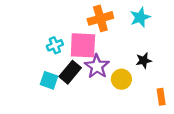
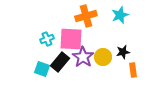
yellow circle: (121, 79) -> (103, 57), moved
orange rectangle: (161, 97) -> (133, 70), moved

